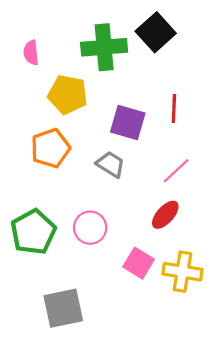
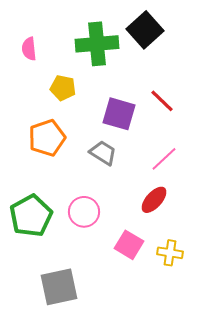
yellow pentagon: (68, 94) -> (63, 88), size x0.7
red line: (174, 108) -> (162, 101), turned -48
yellow cross: (182, 272) -> (170, 253), size x0.7

